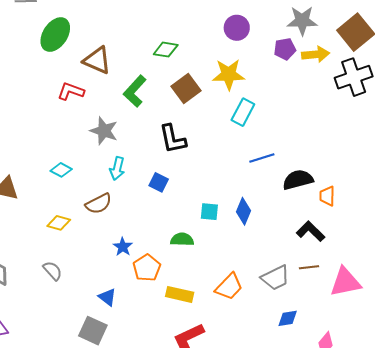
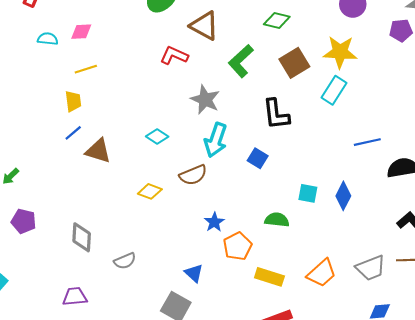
cyan rectangle: (243, 112) -> (334, 90), moved
cyan arrow: (117, 168) -> (216, 140), size x1.4
gray semicircle: (53, 271) -> (125, 261), moved, turned 105

